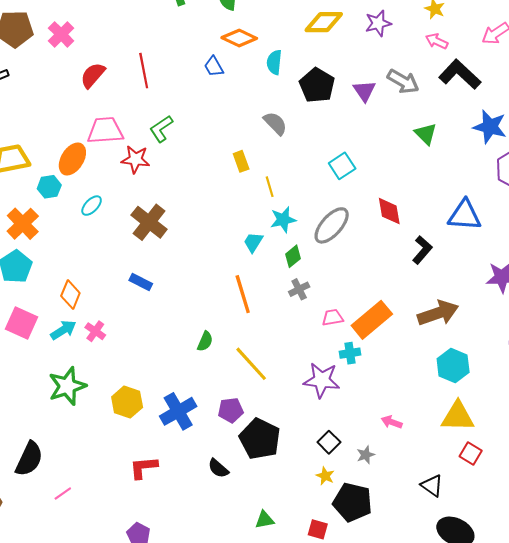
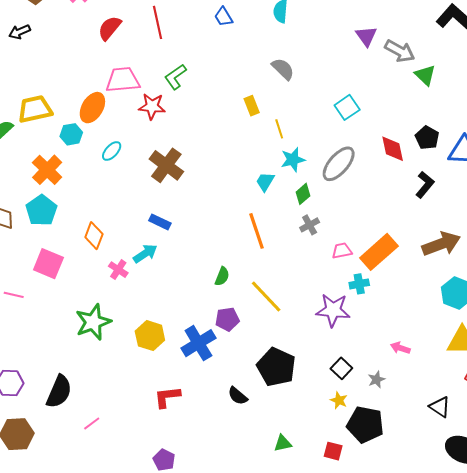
gray arrow: (403, 81) -> (400, 51), moved
black pentagon: (317, 85) -> (427, 138), moved, size x0.7
cyan arrow: (63, 330) -> (145, 253), moved
purple pentagon: (231, 410) -> (227, 319), moved

